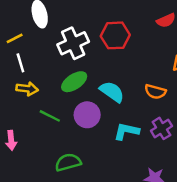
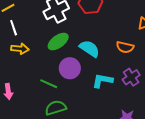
green line: (50, 116) -> (49, 84), moved

